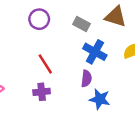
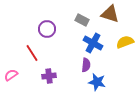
purple circle: (39, 19) -> (47, 29), moved
red line: (45, 64) -> (32, 53), moved

